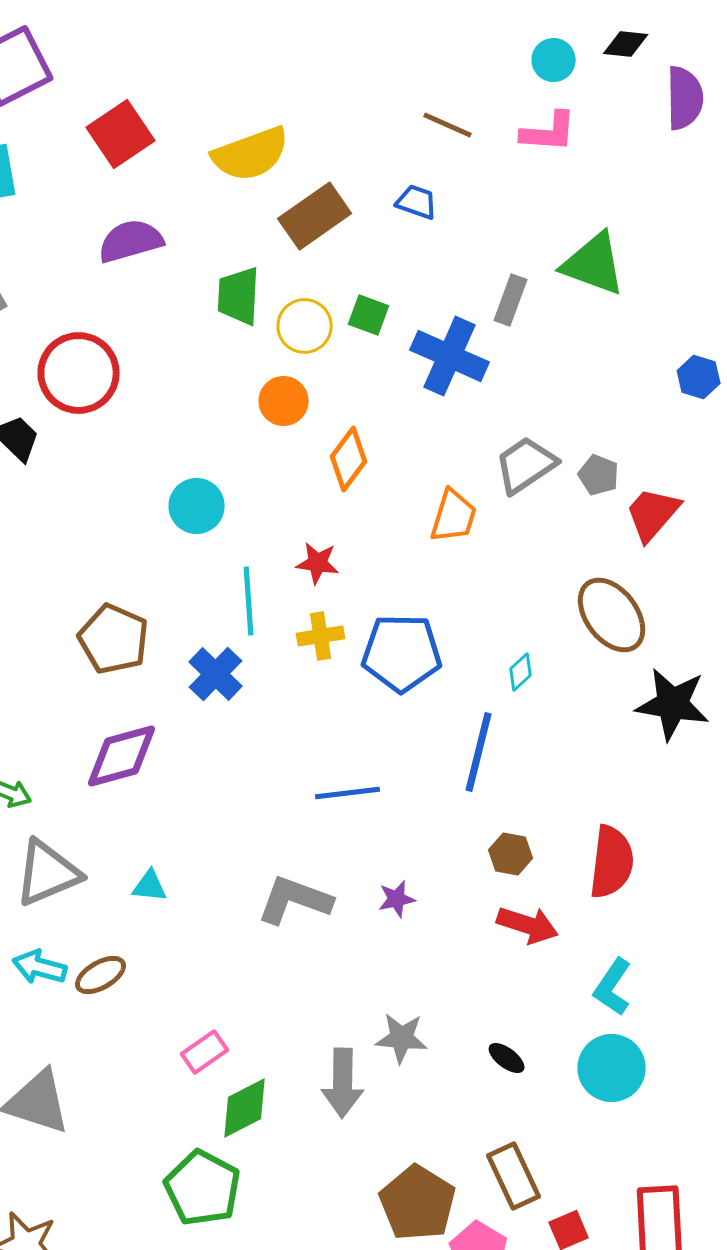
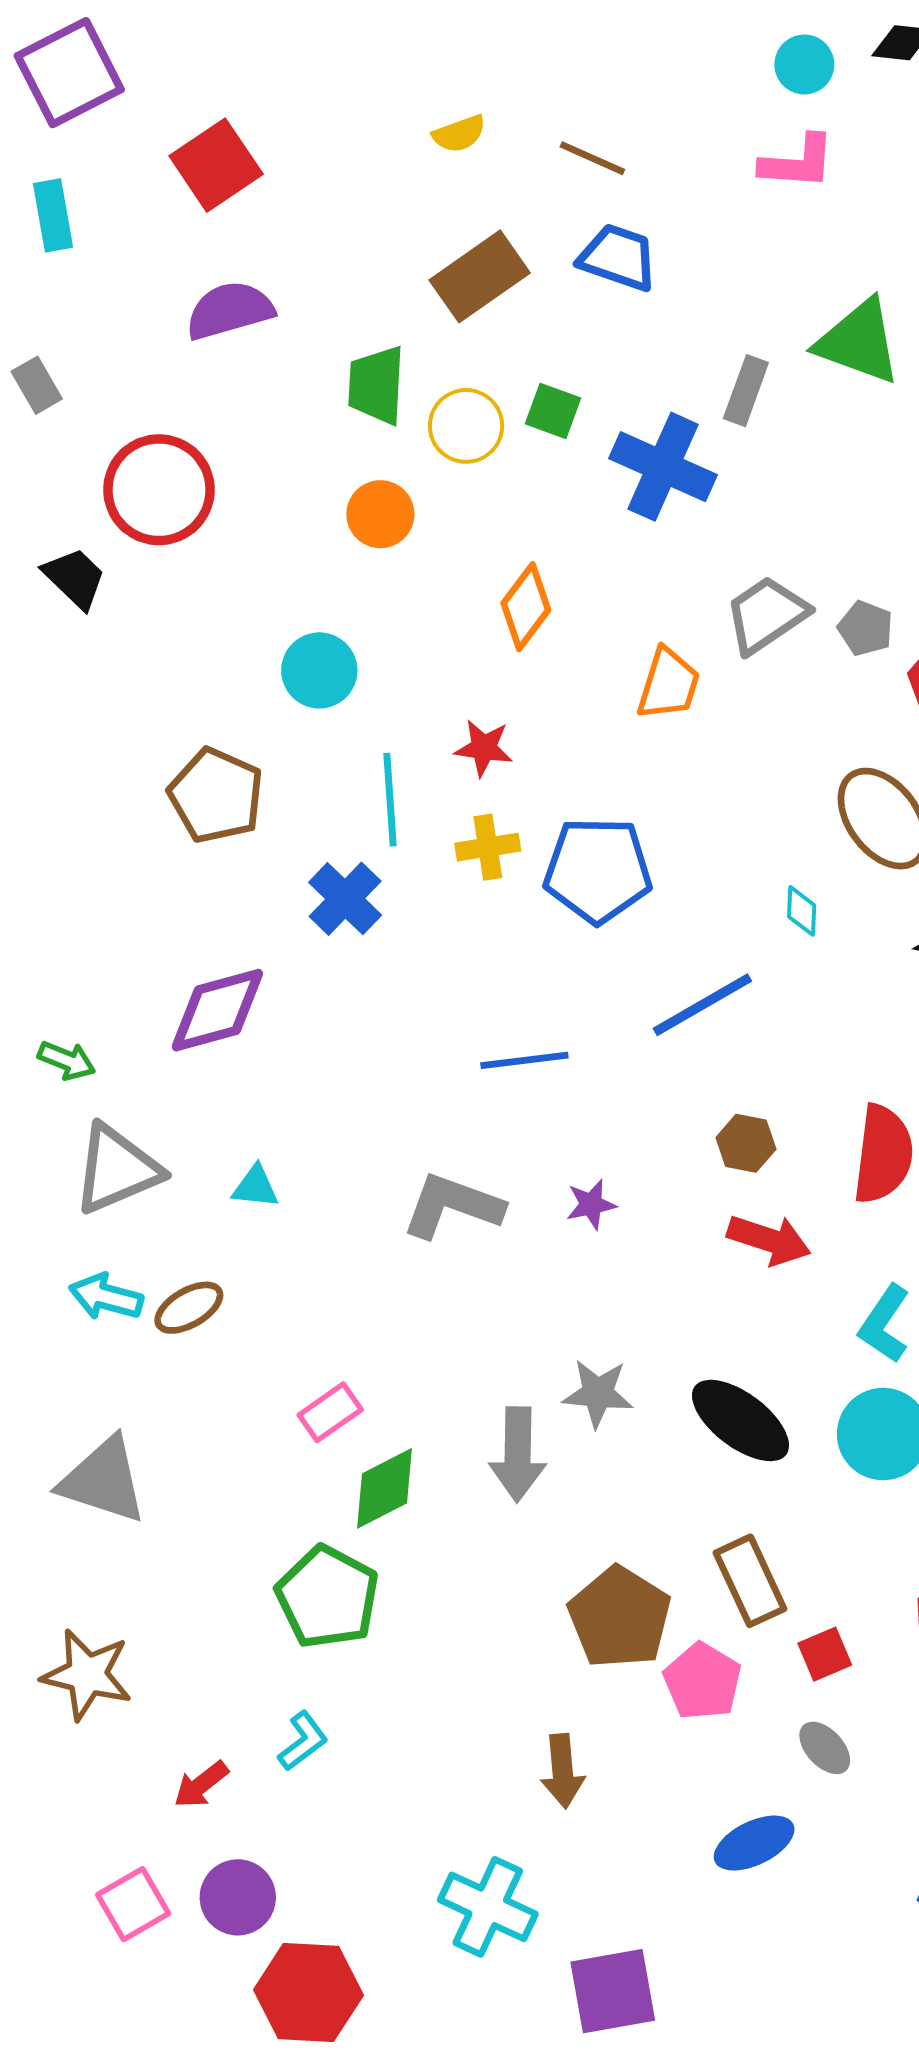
brown line: (448, 125) -> (592, 158), moved
yellow semicircle: (251, 154) -> (459, 134), moved, size x0.5
blue trapezoid: (417, 202) -> (618, 257), size x1.4
orange circle: (284, 401) -> (380, 514), moved
brown pentagon: (114, 639) -> (216, 795), moved
cyan diamond: (521, 672) -> (802, 911), moved, turned -45
blue line: (479, 752) -> (702, 1005), turned 46
black ellipse: (507, 1058) -> (740, 1420), size x2.0

